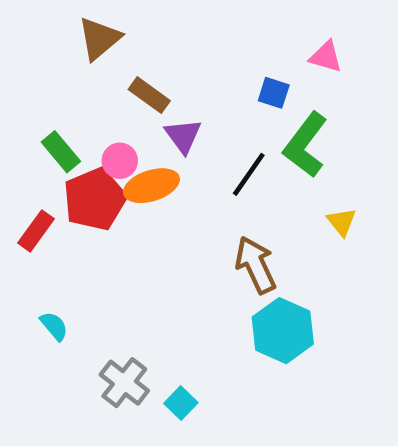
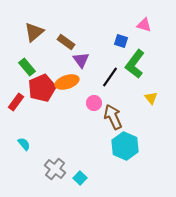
brown triangle: (99, 38) -> (34, 32), moved
pink circle: (120, 161) -> (94, 103), moved

